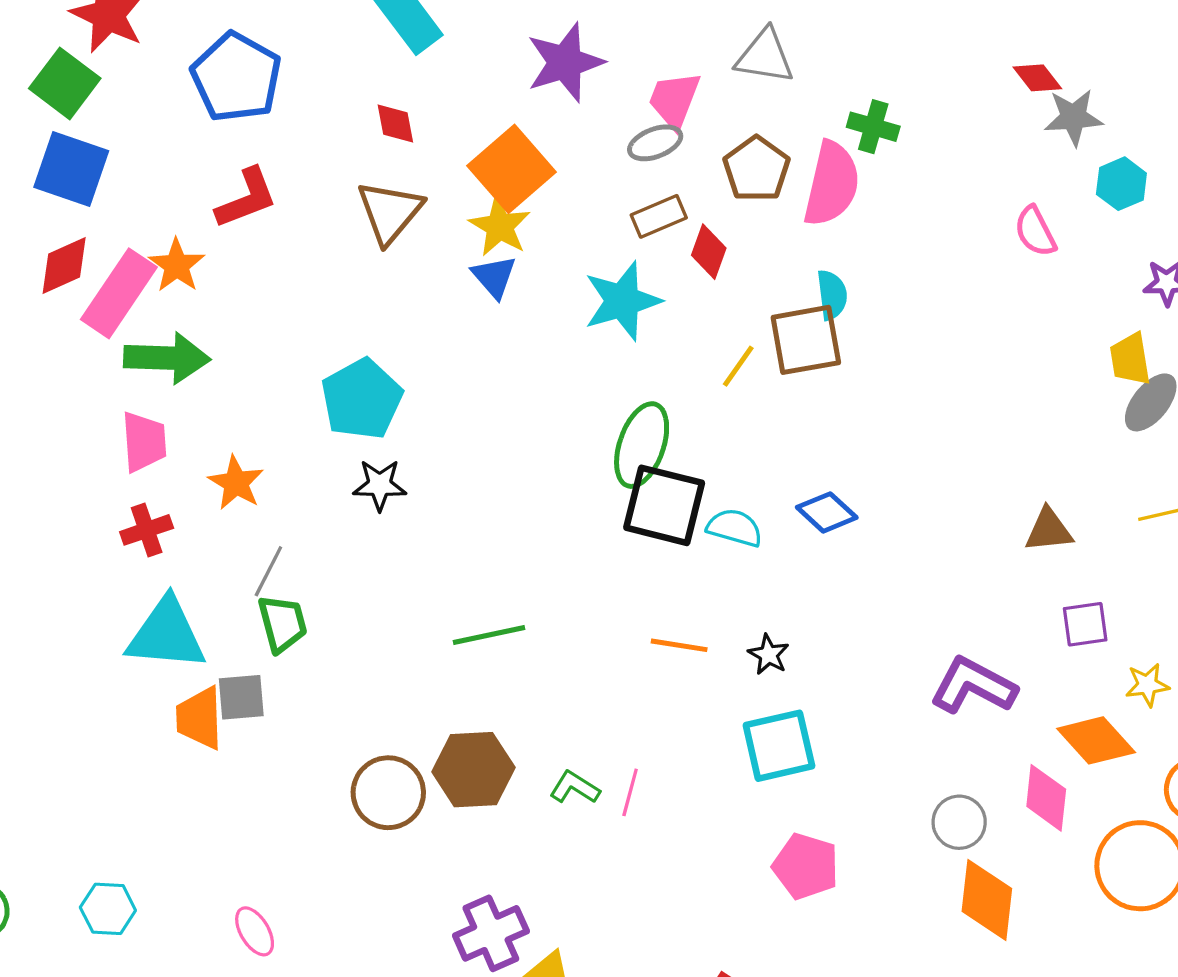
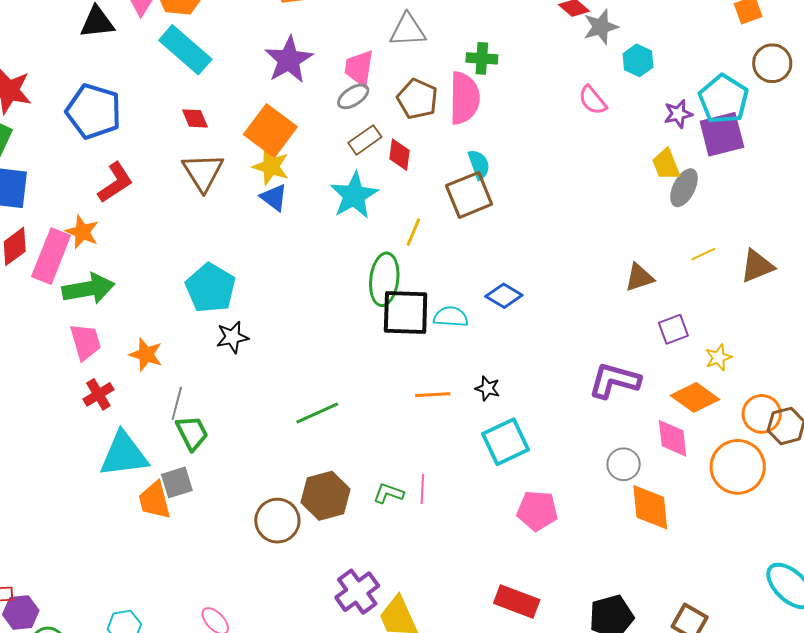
yellow line: (738, 366) -> (413, 232), moved

